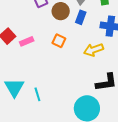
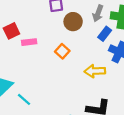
blue rectangle: (81, 17) -> (105, 34), moved
cyan line: (37, 94) -> (24, 99), turned -48

